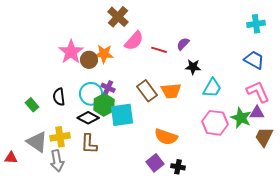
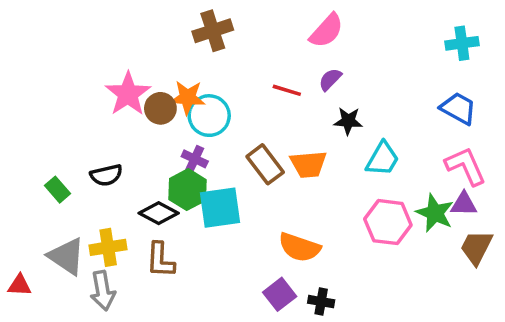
brown cross: (118, 17) -> (213, 31), turned 30
pink semicircle: (134, 41) -> (327, 31), moved
cyan circle: (91, 94) -> (209, 116), moved
black semicircle: (59, 97) -> (106, 175), turned -96

